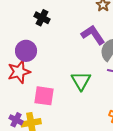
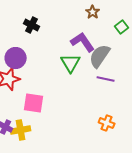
green triangle: (81, 81) -> (71, 63), moved

